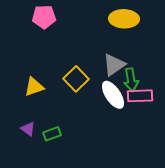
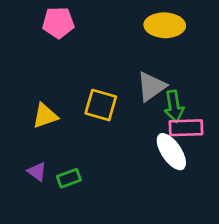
yellow square: (76, 79) -> (101, 105), turned -30
white ellipse: (113, 95) -> (171, 152), moved

